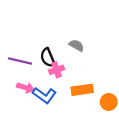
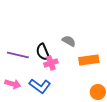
pink arrow: (26, 88) -> (13, 84), moved
orange rectangle: (82, 90) -> (89, 60), moved

